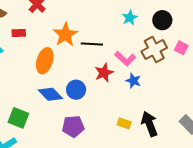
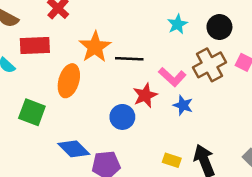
red rectangle: (19, 33) -> (35, 45), size x1.6
blue circle: (76, 90) -> (122, 117), moved
blue diamond: (50, 94) -> (74, 149), moved
green square: (18, 118) -> (32, 112), moved

